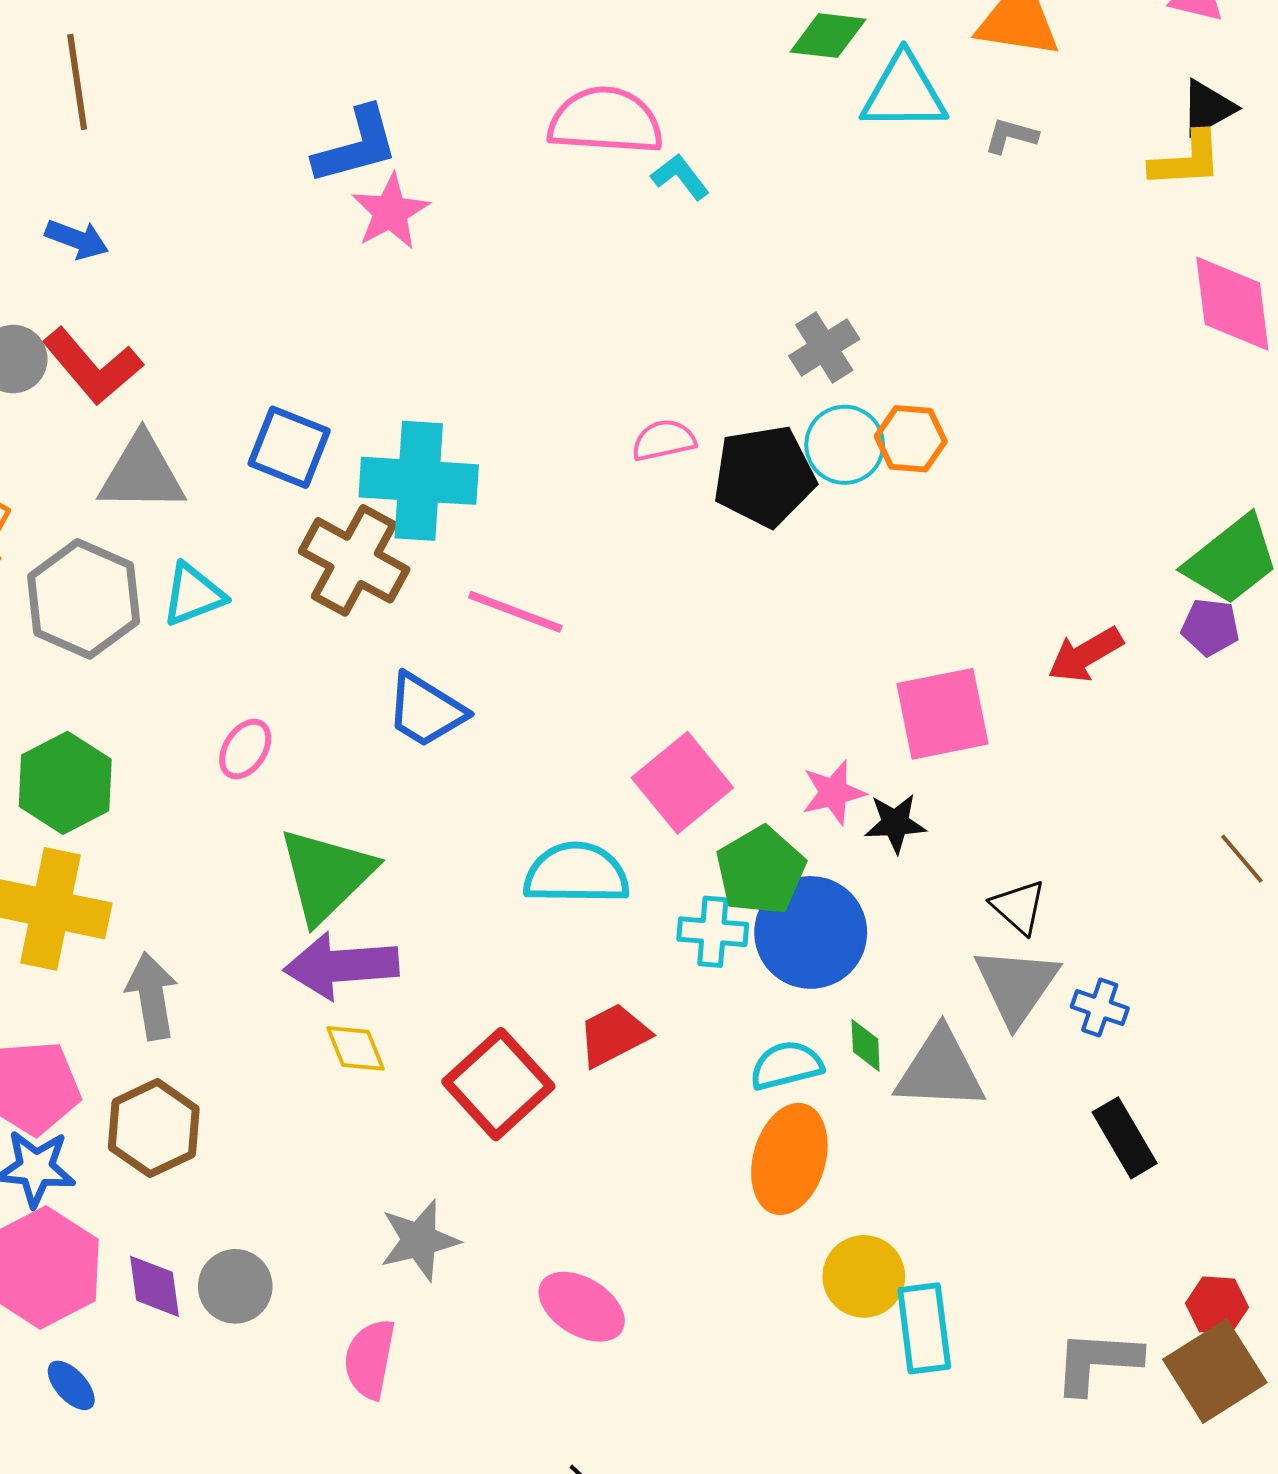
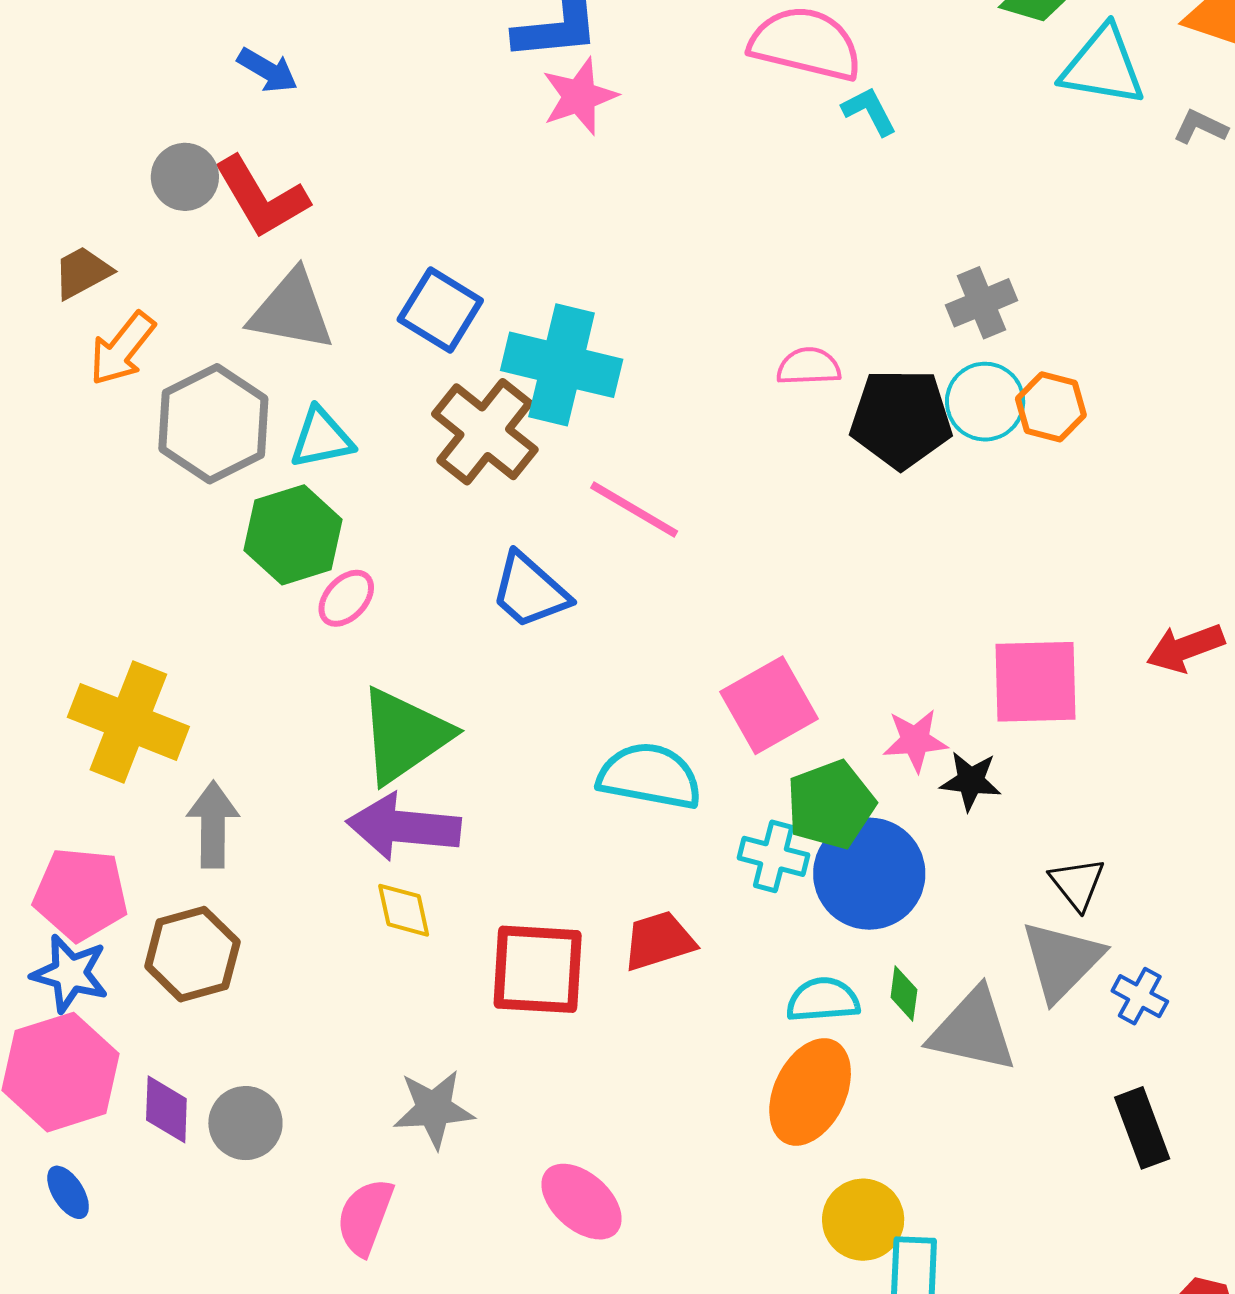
green hexagon: (65, 783) -> (293, 535), moved
red square: (498, 1084) -> (538, 969), turned 36

